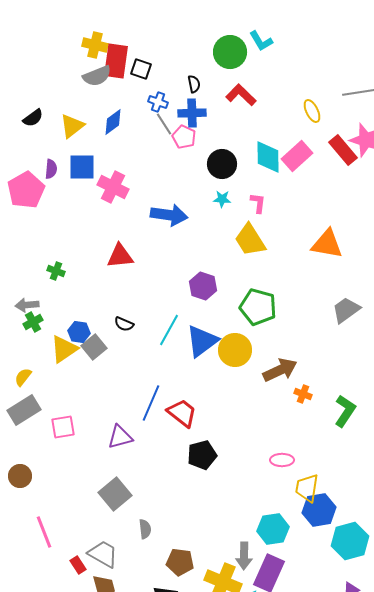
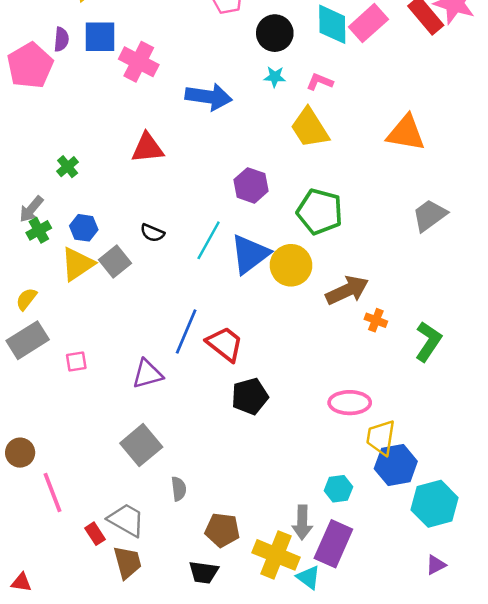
pink L-shape: (258, 203) -> (320, 82), turned -75
green cross: (56, 271) -> (68, 167), turned 30
gray arrow: (27, 305) -> (31, 209), turned -45
blue hexagon: (79, 332) -> (84, 228), moved
pink square: (63, 427) -> (76, 361), size x0.7
pink ellipse: (282, 460) -> (350, 403), size x1.4
brown circle: (20, 476) -> (20, 453), moved
cyan hexagon: (273, 529) -> (338, 489), size x0.7

